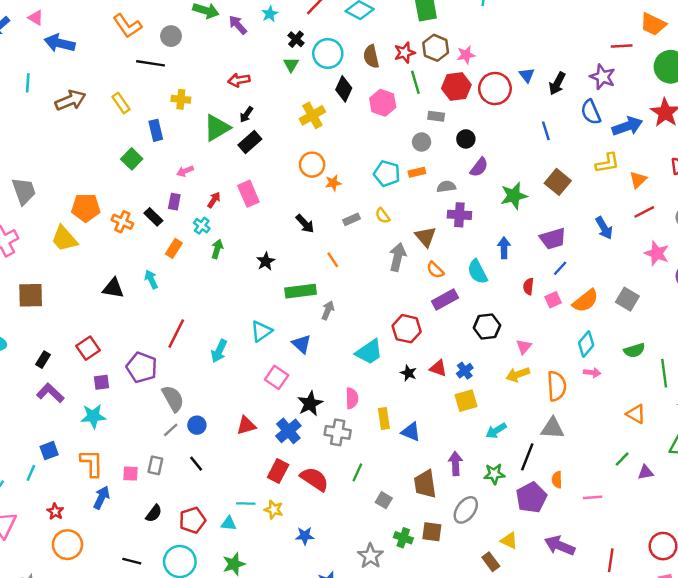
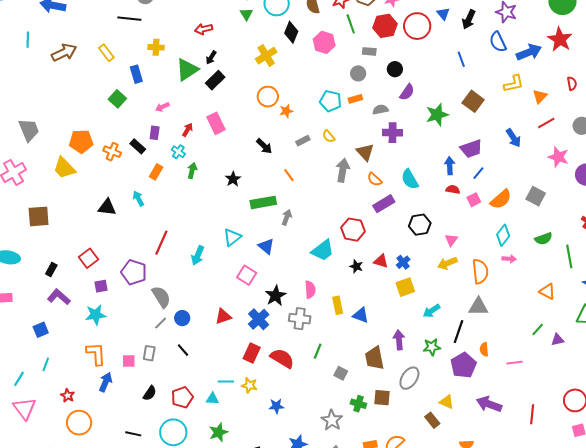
blue arrow: (504, 248) -> (450, 166), moved
red semicircle: (528, 286) -> (453, 189), turned 96
blue square: (49, 451) -> (41, 330), moved

